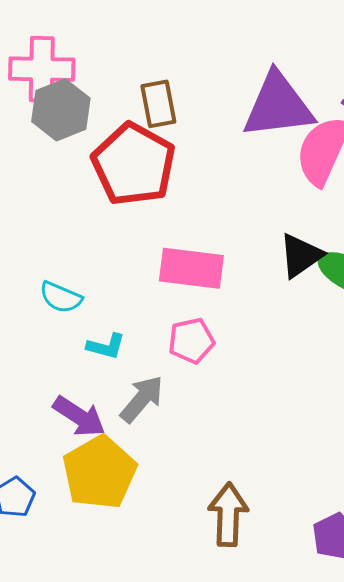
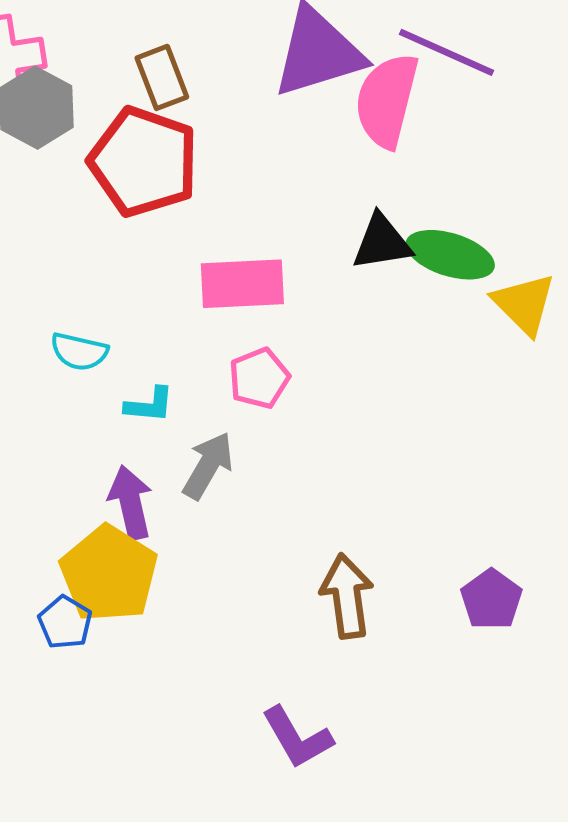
black triangle: (301, 256) -> (382, 242), turned 36
purple arrow: (79, 416) -> (130, 503), turned -126
yellow pentagon: (99, 472) -> (109, 574), moved

